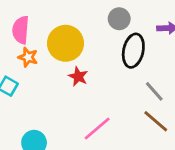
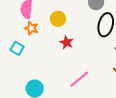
yellow circle: (66, 43) -> (58, 19), size x0.6

